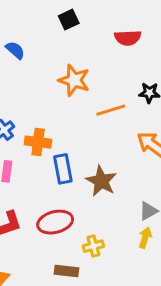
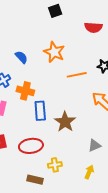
blue semicircle: (15, 50) -> (21, 57), moved
yellow arrow: (145, 238) -> (89, 172), moved

